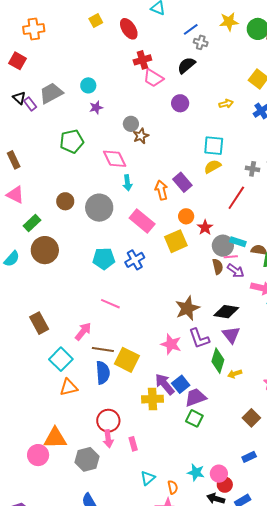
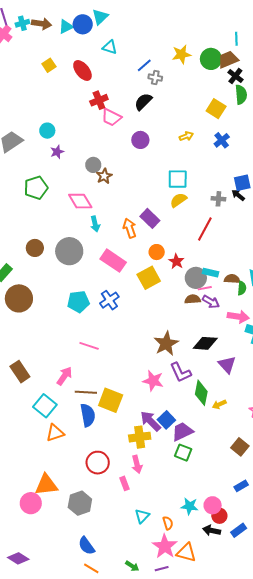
brown semicircle: (218, 267) -> (193, 299), turned -77
purple triangle: (231, 335) -> (227, 365), moved
pink arrow: (108, 439) -> (137, 464), moved

